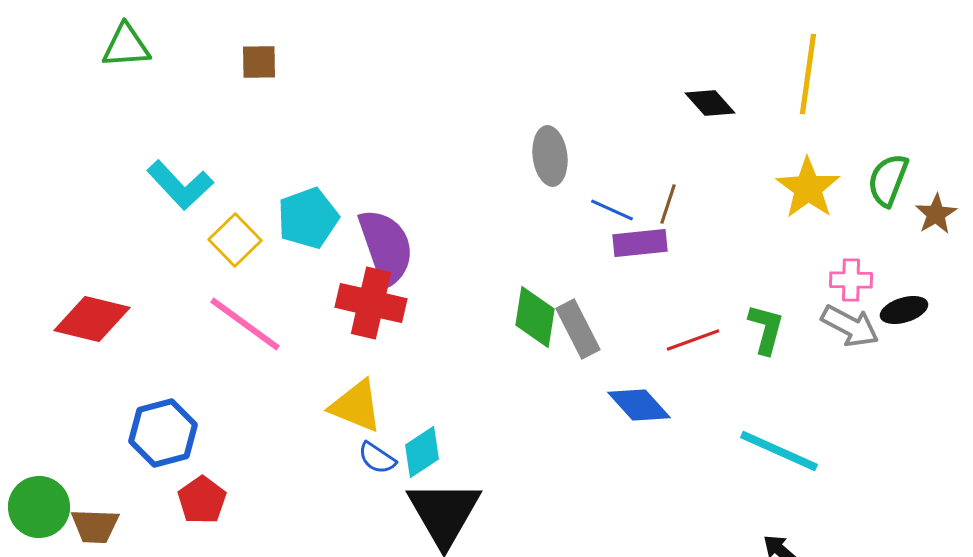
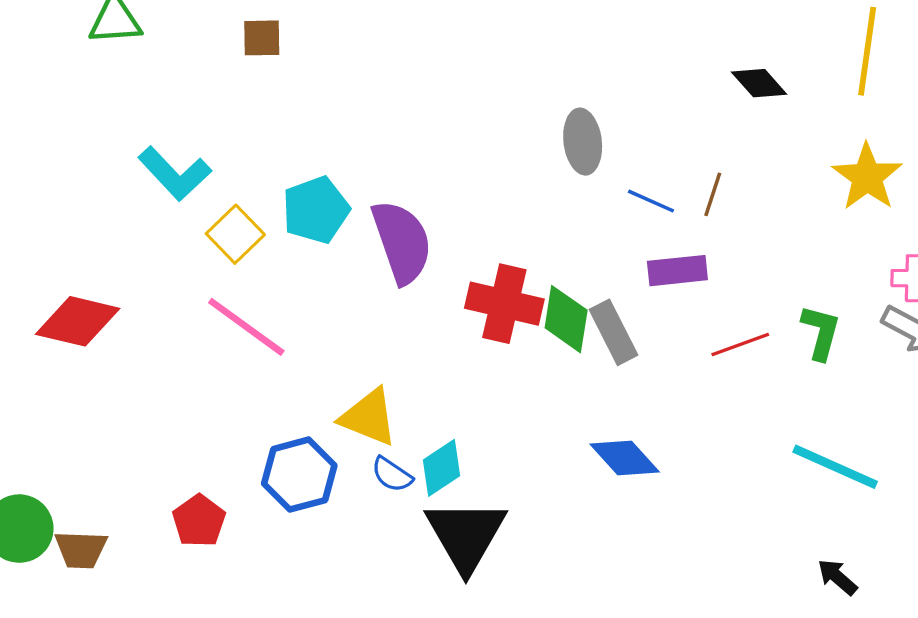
purple rectangle: (640, 243) -> (677, 271), moved
red cross: (371, 303) -> (504, 304), moved
blue diamond: (639, 405) -> (625, 458), moved
blue hexagon: (163, 433) -> (299, 475), moved

